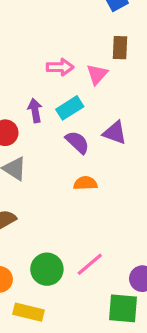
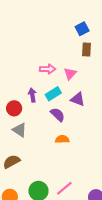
brown rectangle: (120, 48) -> (86, 50), moved
purple triangle: (115, 133) -> (78, 99), moved

